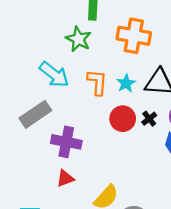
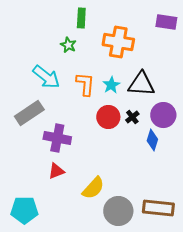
green star: (78, 39) -> (68, 45), size x0.7

